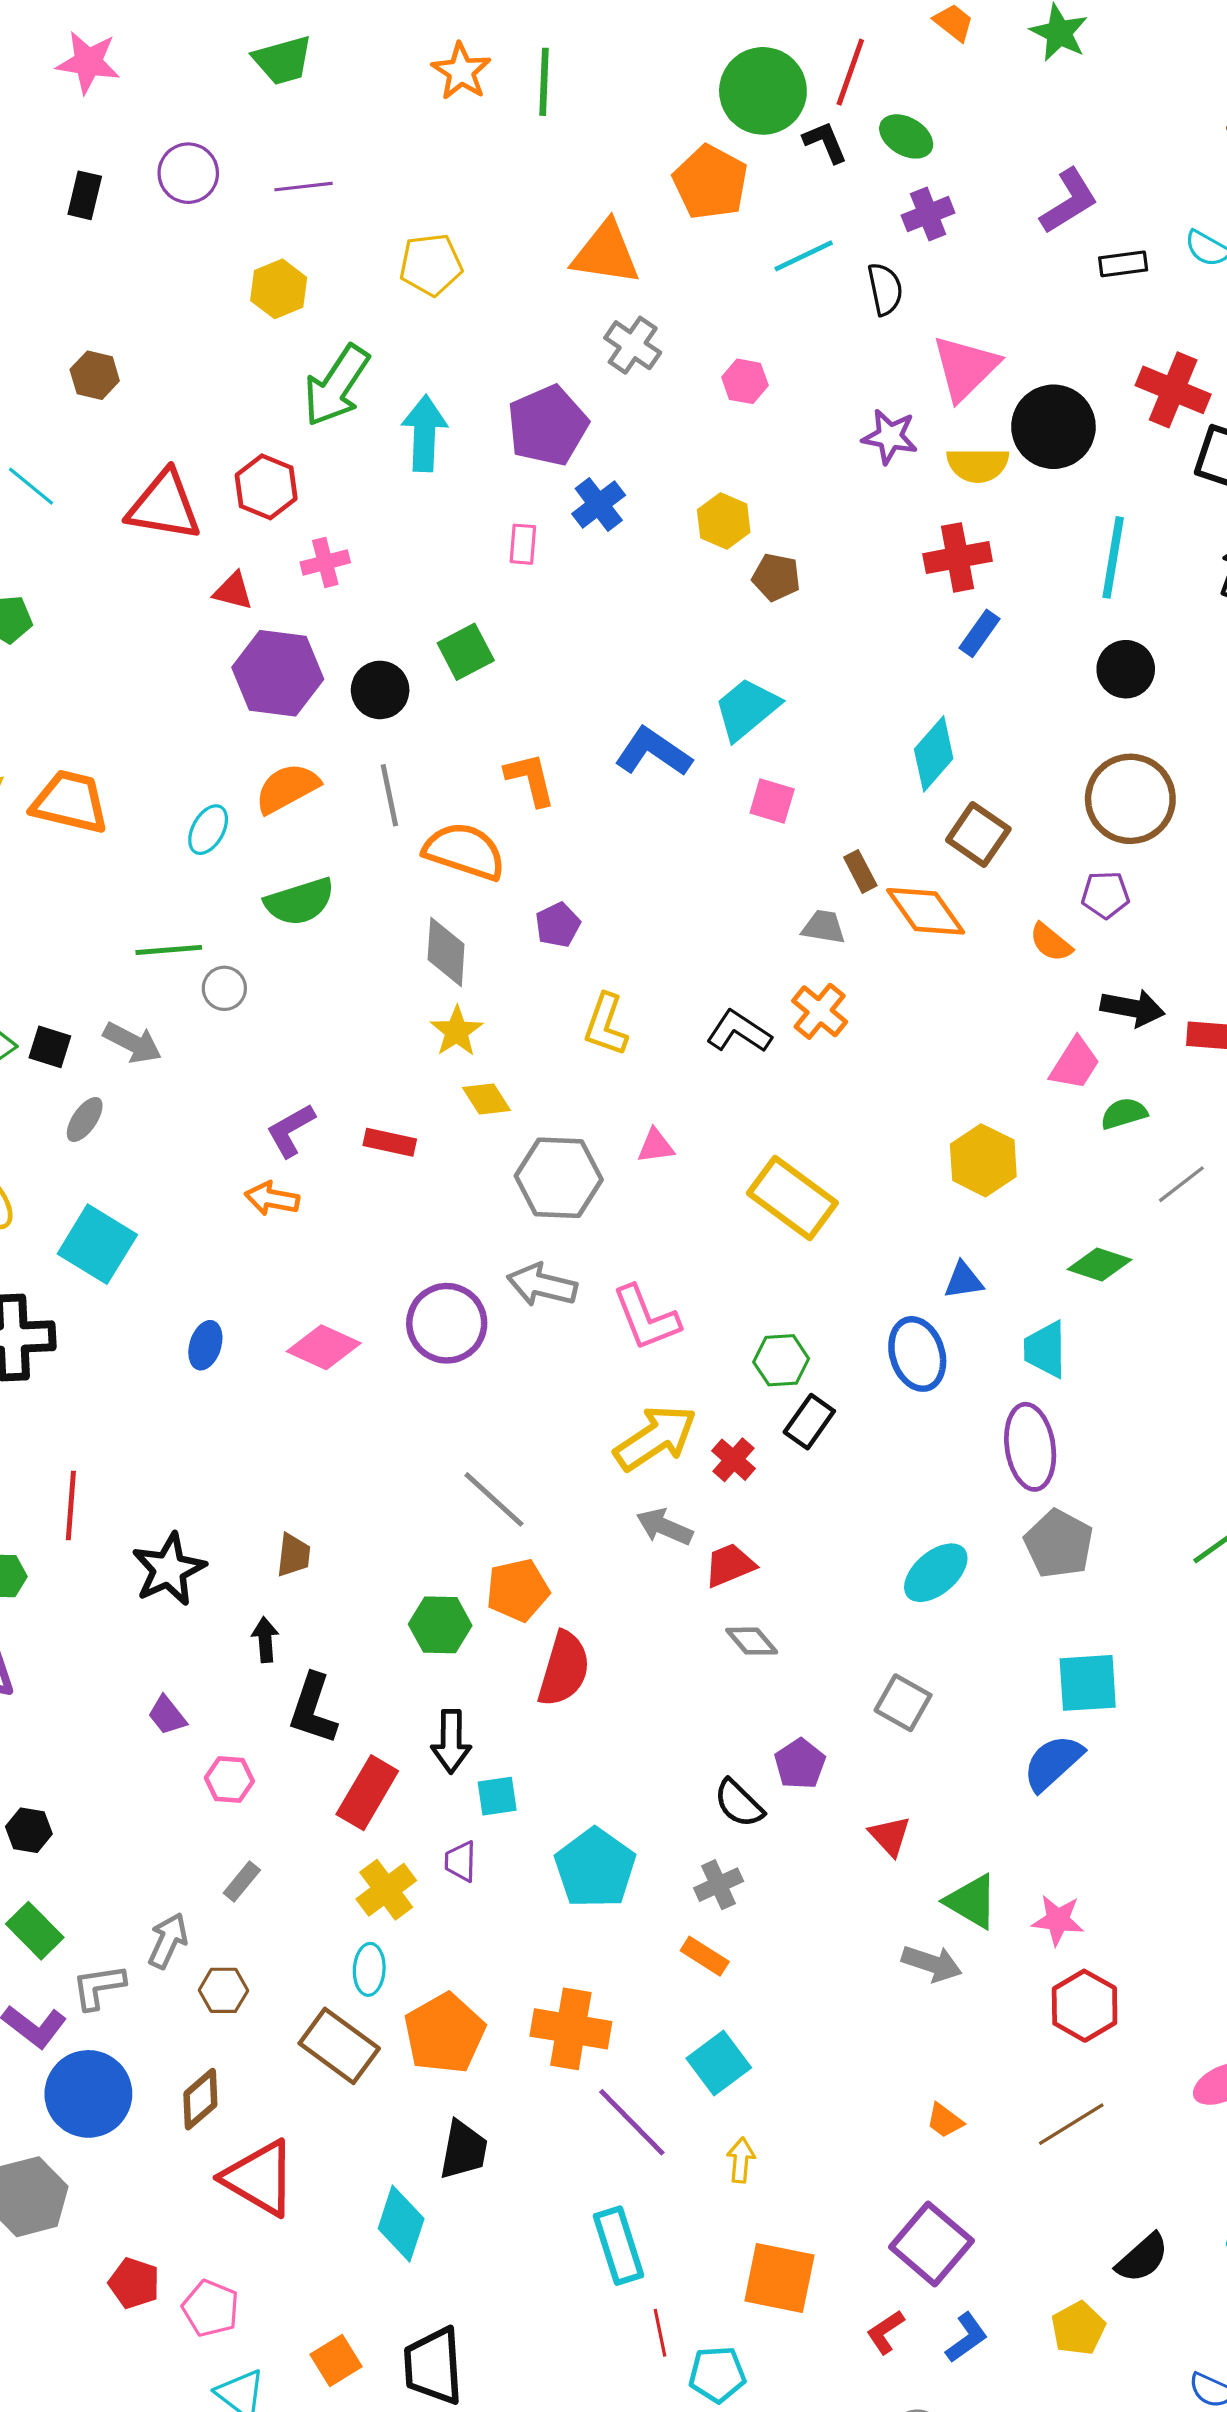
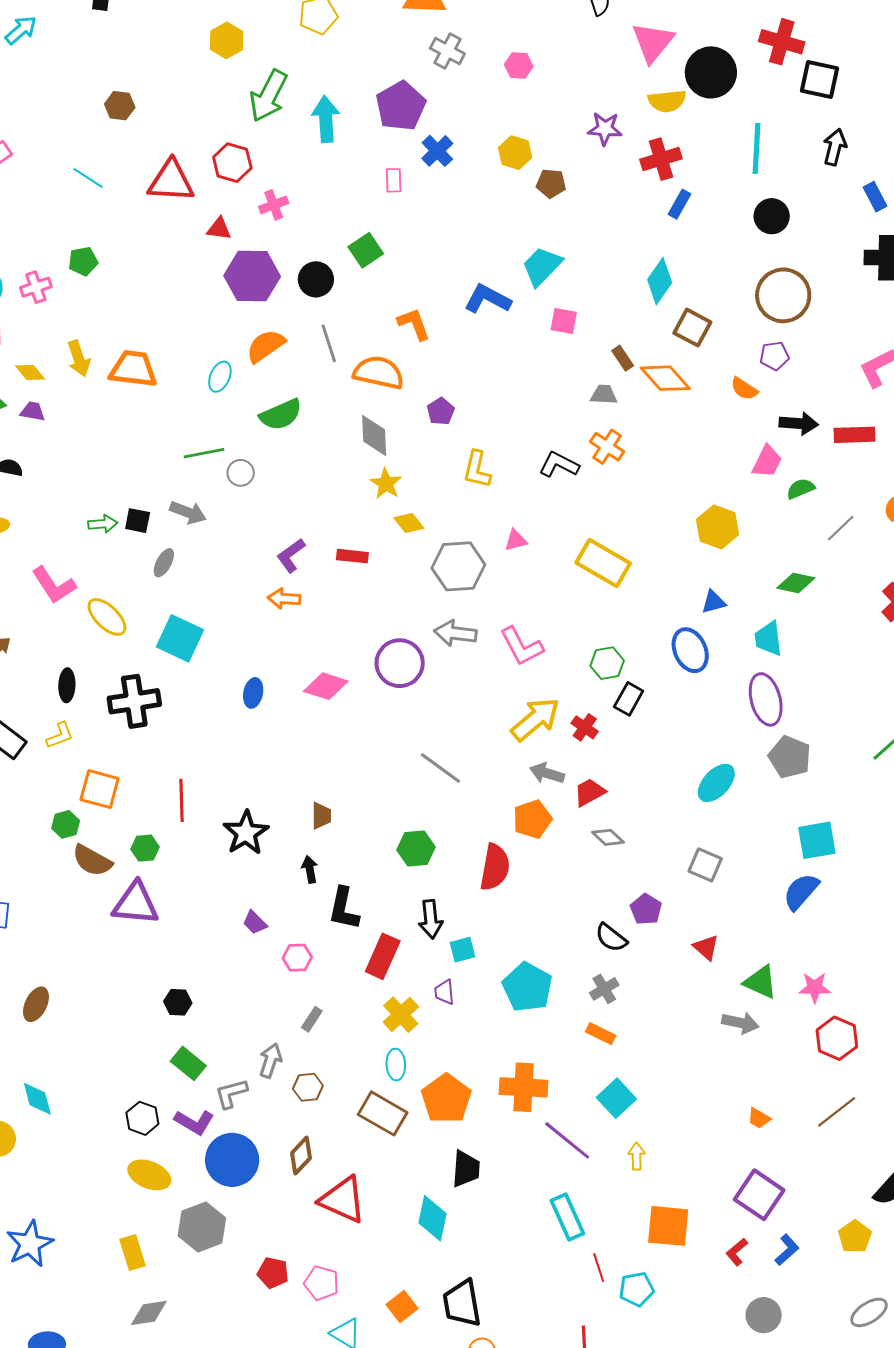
purple star: (890, 437) -> (605, 129), moved
orange pentagon: (518, 1590) -> (532, 819), moved

